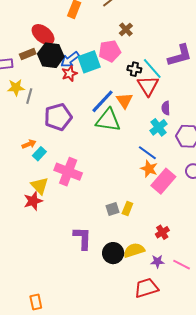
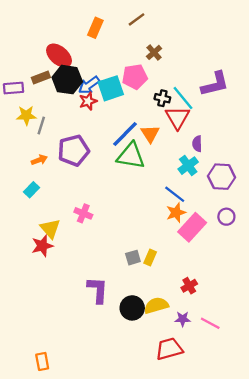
orange arrow: (29, 144) -> (39, 160), moved
cyan rectangle: (39, 154) -> (32, 190), moved
orange star: (149, 169) -> (176, 213), turned 30
pink cross: (68, 172) -> (83, 213), size x0.6

